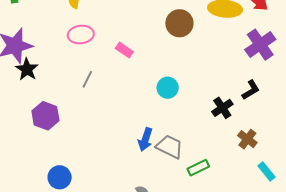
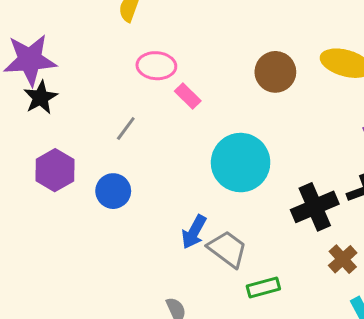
pink ellipse: (81, 35) -> (156, 66), moved
cyan circle: (168, 88) -> (241, 163), size x1.8
black cross: (222, 108) -> (315, 207), size x1.4
blue circle: (60, 177) -> (113, 191), moved

